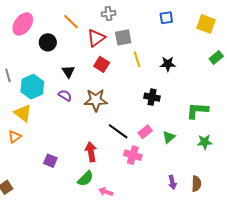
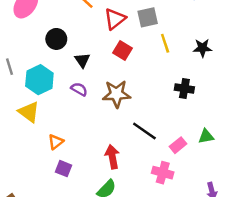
black circle: (48, 42) -> (56, 39), moved
pink rectangle: (145, 132) -> (178, 145), moved
orange triangle: (15, 137) -> (56, 142), moved
green triangle: (169, 137) -> (206, 136), turned 32
pink cross: (133, 155) -> (163, 173), moved

